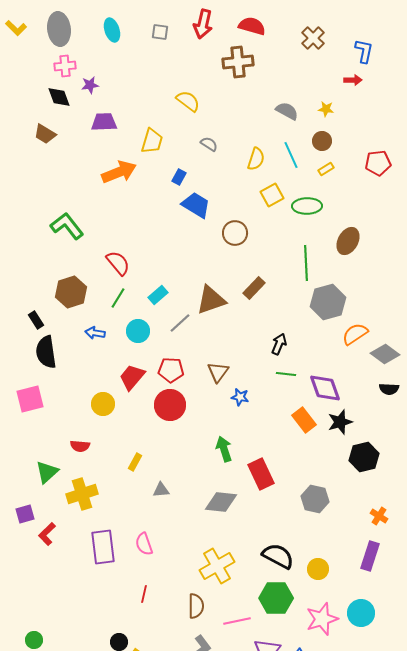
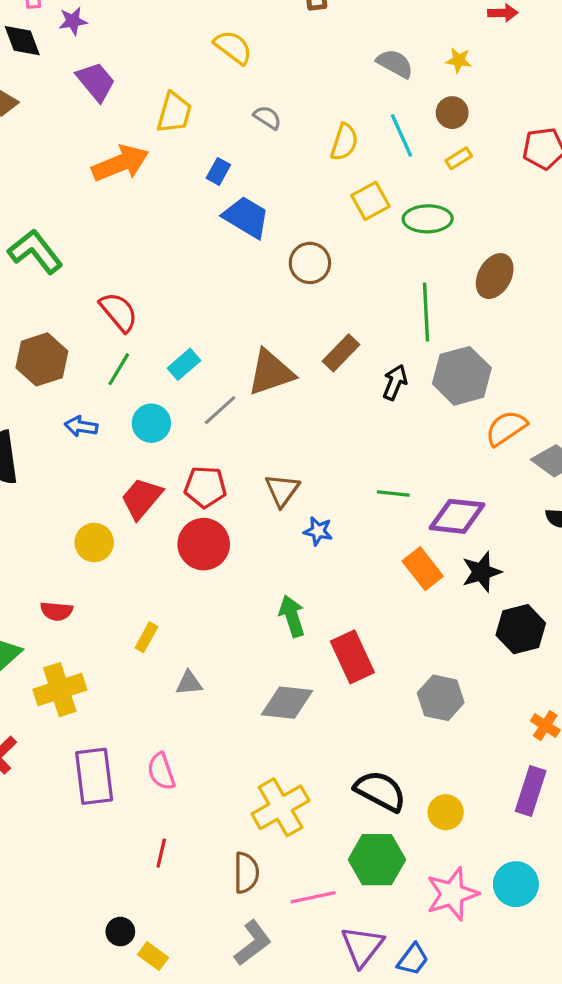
purple trapezoid: (104, 122) -> (96, 82), turned 52
black arrow: (279, 344) -> (395, 382), moved
purple diamond: (325, 388) -> (457, 516), turned -64

